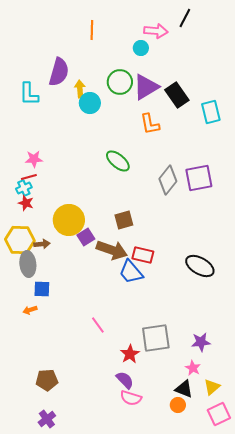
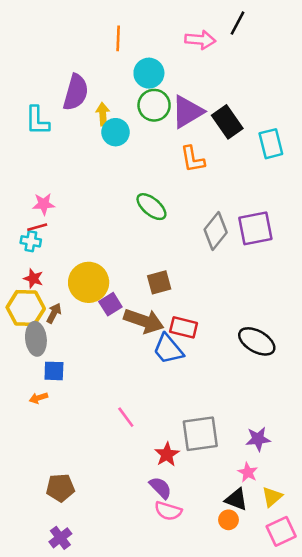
cyan circle: (141, 48) -> (149, 73), moved, size x1.5
cyan cross: (24, 188) -> (31, 241), turned 35
red star: (26, 203) -> (33, 278), moved
brown arrow: (42, 244) -> (54, 313), turned -56

